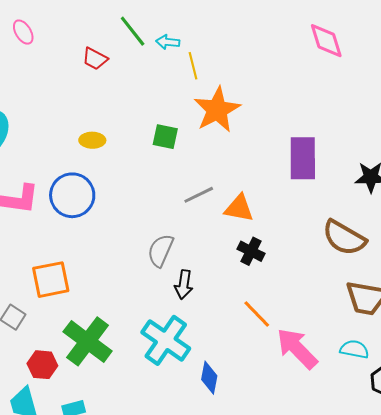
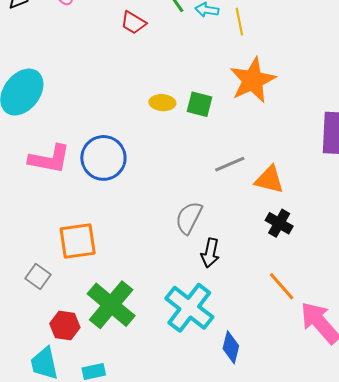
yellow line: (193, 66) -> (239, 22), moved
yellow ellipse: (92, 140) -> (162, 103), moved

